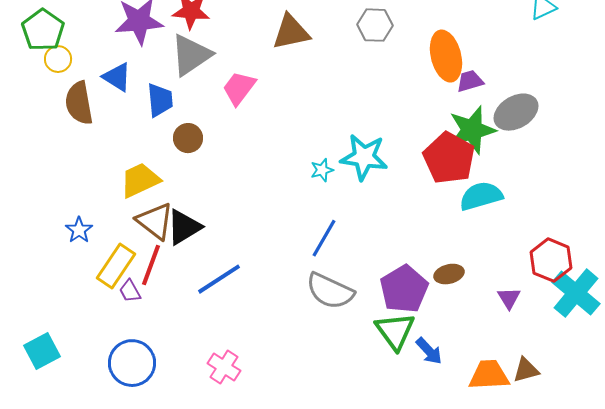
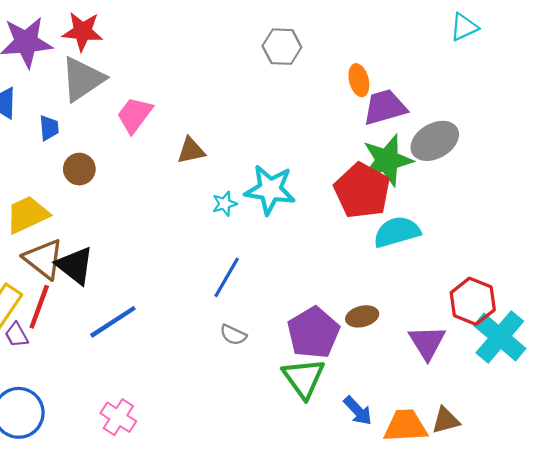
brown triangle: (291, 32) -> (191, 151), moved, size x0.7
orange ellipse: (446, 56) -> (359, 80), size x0.6
purple trapezoid: (470, 81) -> (385, 107), size x1.5
blue trapezoid: (160, 100) -> (49, 128), size x0.7
black triangle: (184, 227) -> (75, 265), turned -51
gray semicircle: (330, 291) -> (233, 335), size x0.5
purple triangle: (509, 298) -> (427, 342), size x1.5
blue arrow: (429, 351) -> (358, 411), moved

